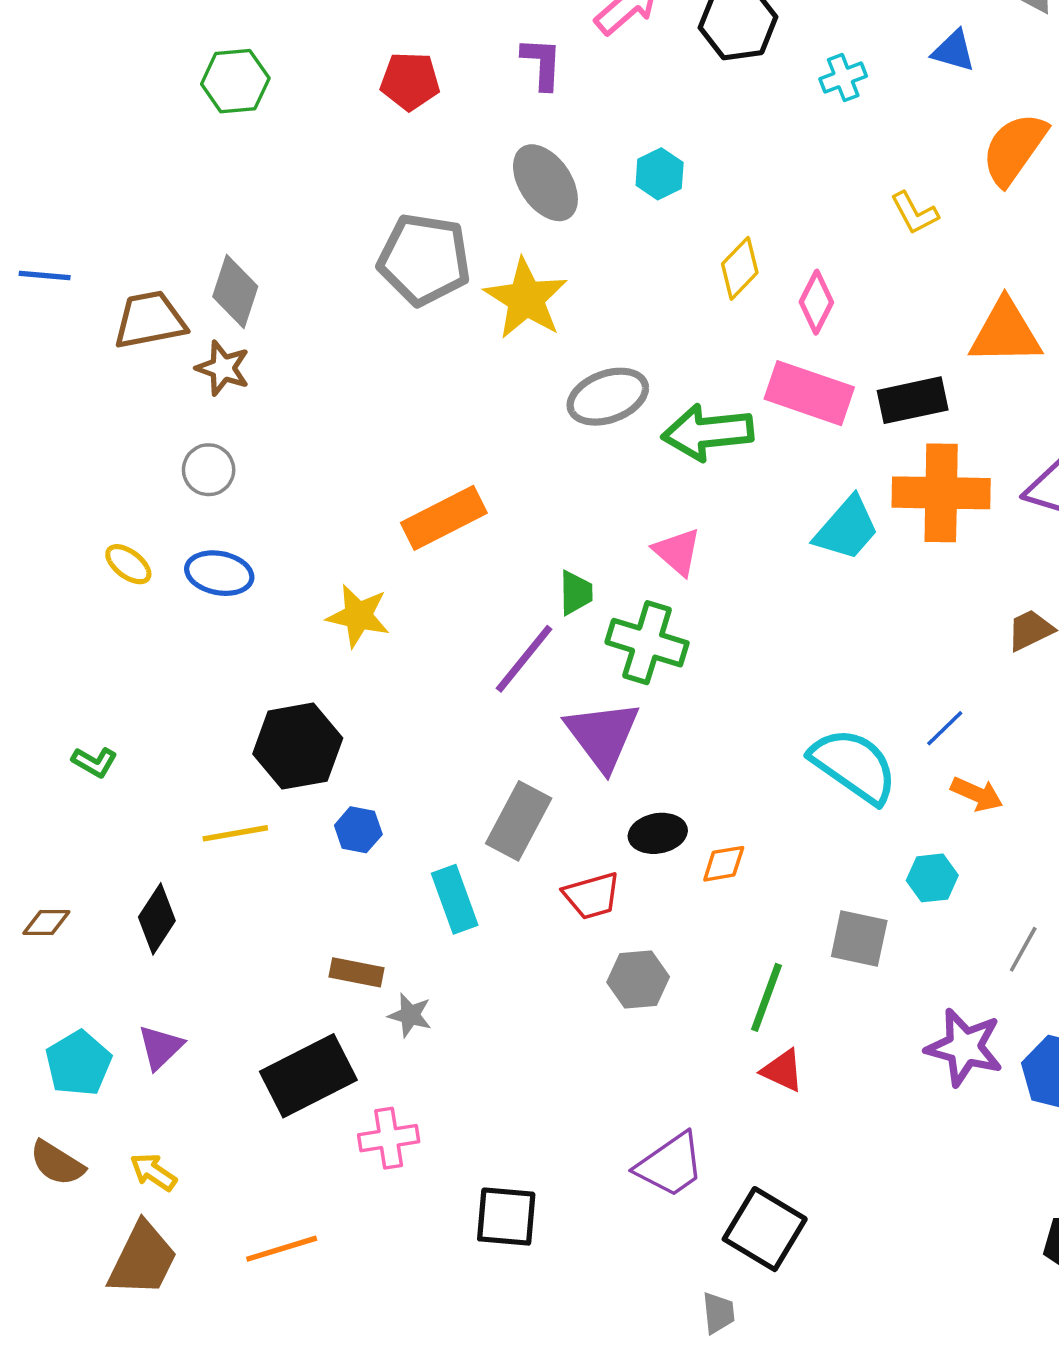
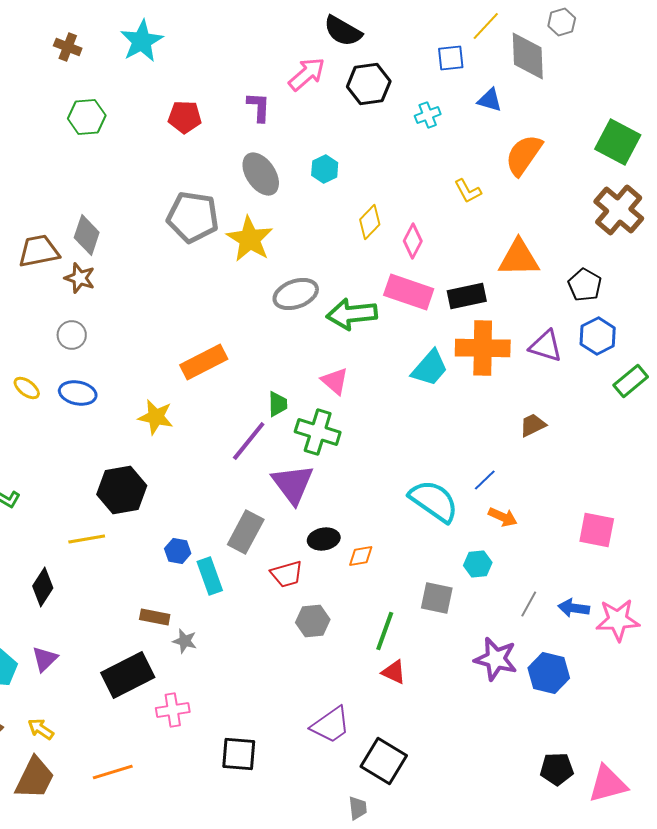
blue hexagon: (358, 830) -> (178, 551), moved

